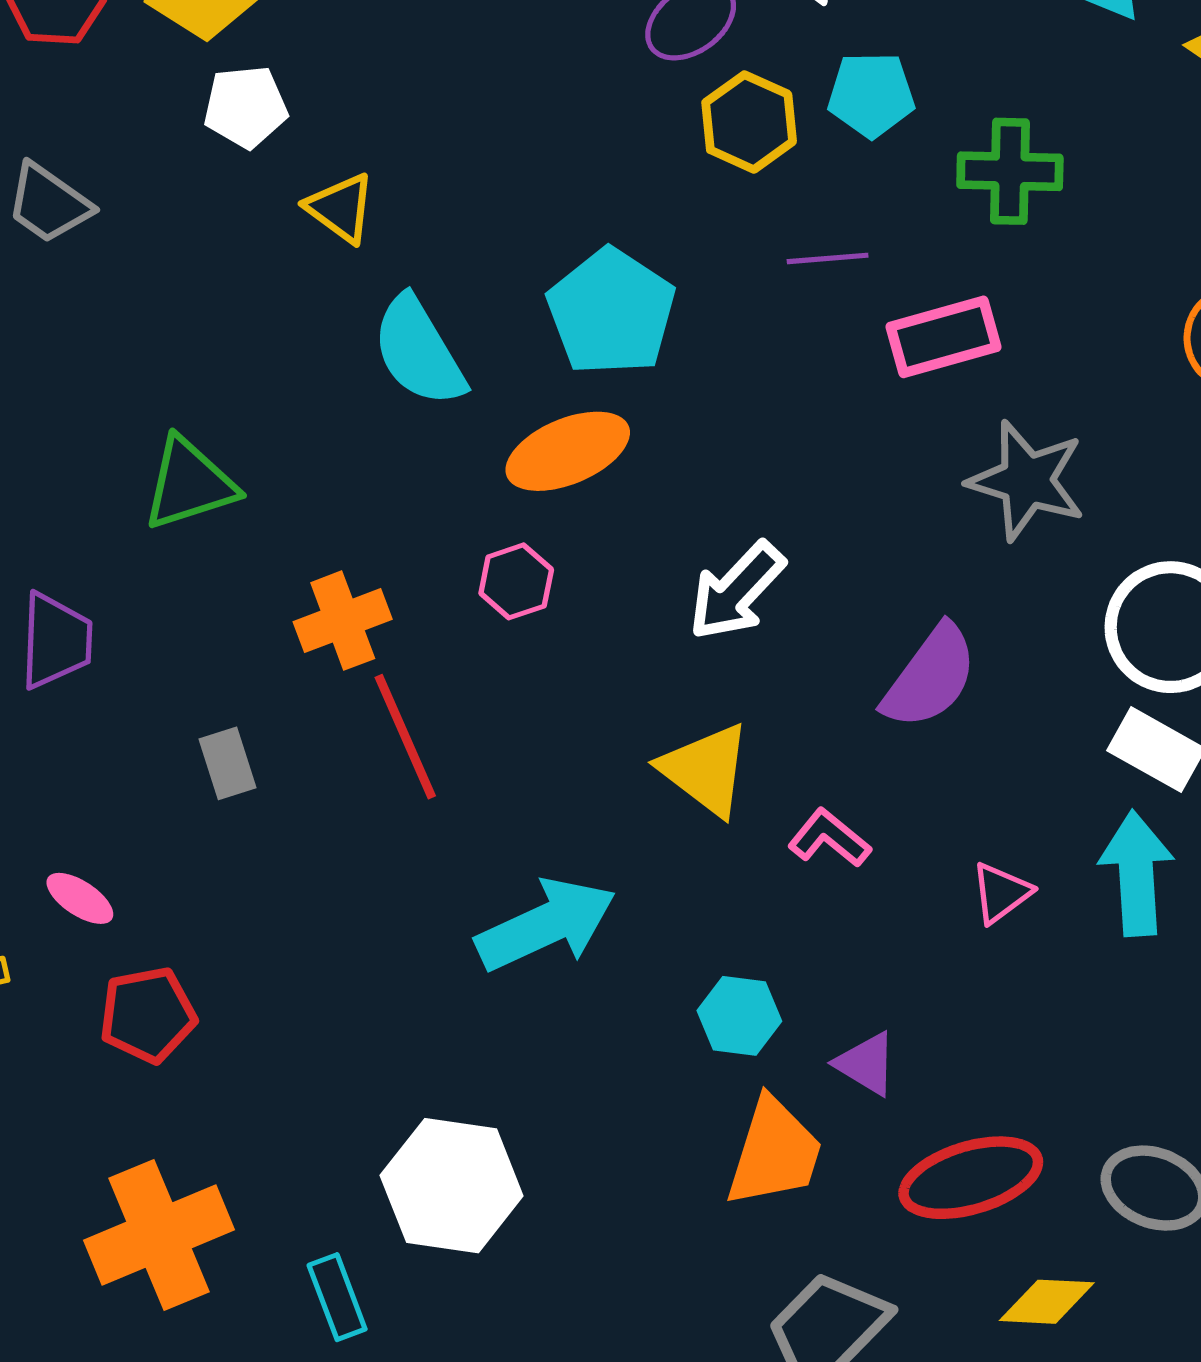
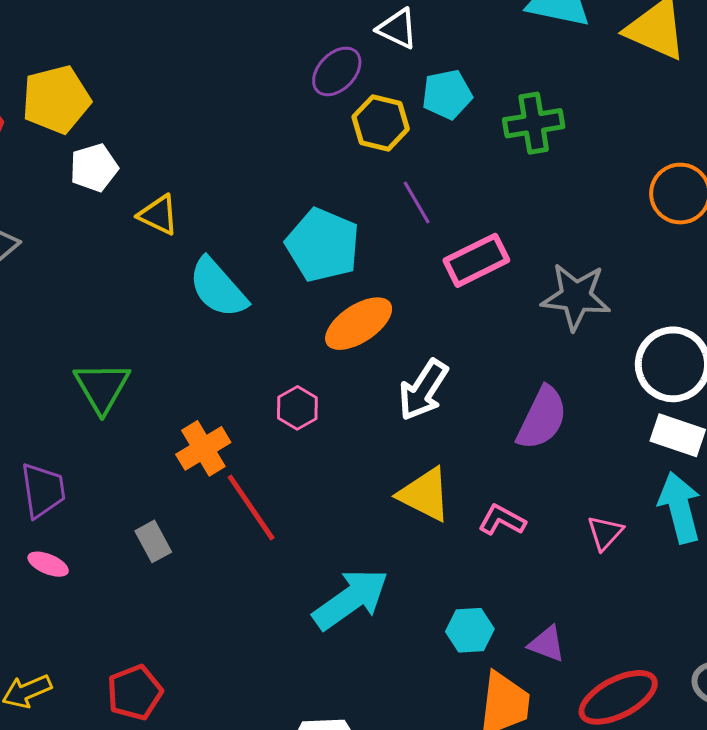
purple line: (828, 258) -> (417, 203), moved, turned 75
pink rectangle: (944, 337) -> (476, 260), moved
orange ellipse: (568, 451) -> (359, 324), moved
green triangle: (189, 484) -> (102, 387), turned -32
pink ellipse: (80, 898) -> (48, 564), moved

